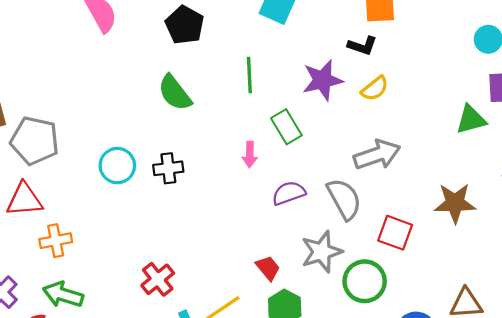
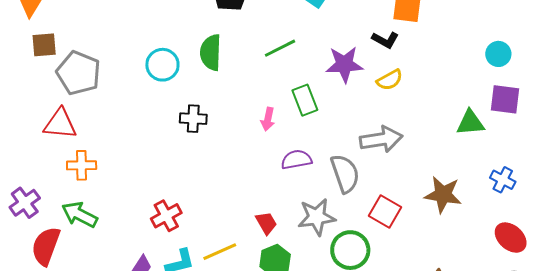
green line: (249, 75) -> (280, 48), turned 56
green semicircle: (175, 93) -> (211, 52), turned 30
cyan circle: (117, 166) -> (162, 65), moved

